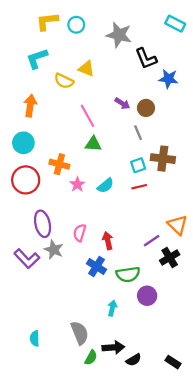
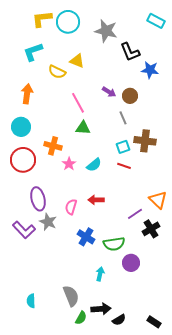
cyan circle: (76, 25) -> (68, 22), size x1.5
red line: (139, 187) -> (124, 166), turned 32
red arrow: (108, 241) -> (96, 200), moved, turned -77

